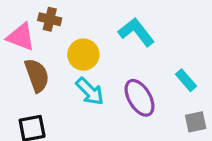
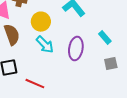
purple ellipse: (139, 98) -> (76, 49), turned 40

